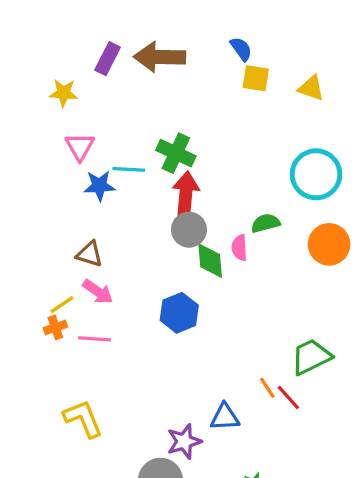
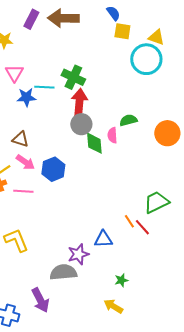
cyan circle: (316, 174) -> (146, 59), moved
blue hexagon: (179, 313) -> (53, 169), moved

